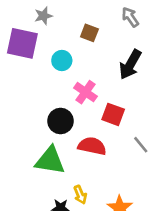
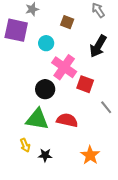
pink cross: (85, 92) -> (64, 67), size x1.4
red semicircle: (92, 146) -> (67, 120), moved
yellow arrow: (80, 195) -> (25, 145), moved

